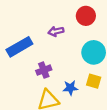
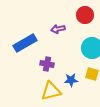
purple cross: (44, 70) -> (47, 64), turned 32

